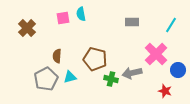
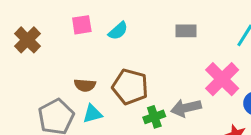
cyan semicircle: (81, 14) -> (118, 31), moved, turned -120
brown semicircle: (57, 56) -> (85, 85), moved, turned -88
green cross: (111, 79) -> (154, 117), turned -32

